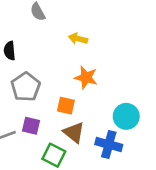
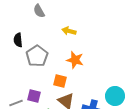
gray pentagon: (26, 87) -> (37, 56), moved
cyan circle: (126, 116) -> (115, 96), moved

